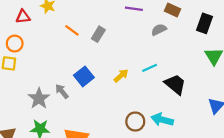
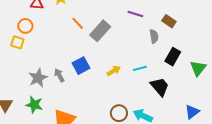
black rectangle: (204, 23) -> (173, 57), moved
gray semicircle: (159, 30) -> (154, 36), turned 96
gray rectangle: (98, 34) -> (100, 31), size x1.5

